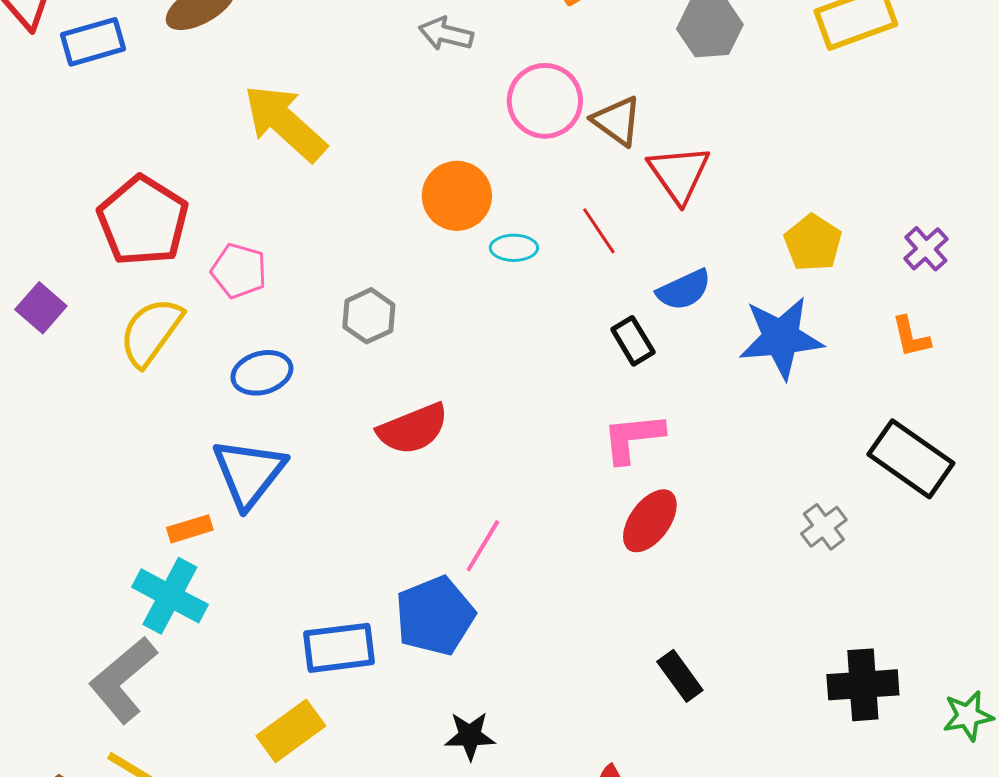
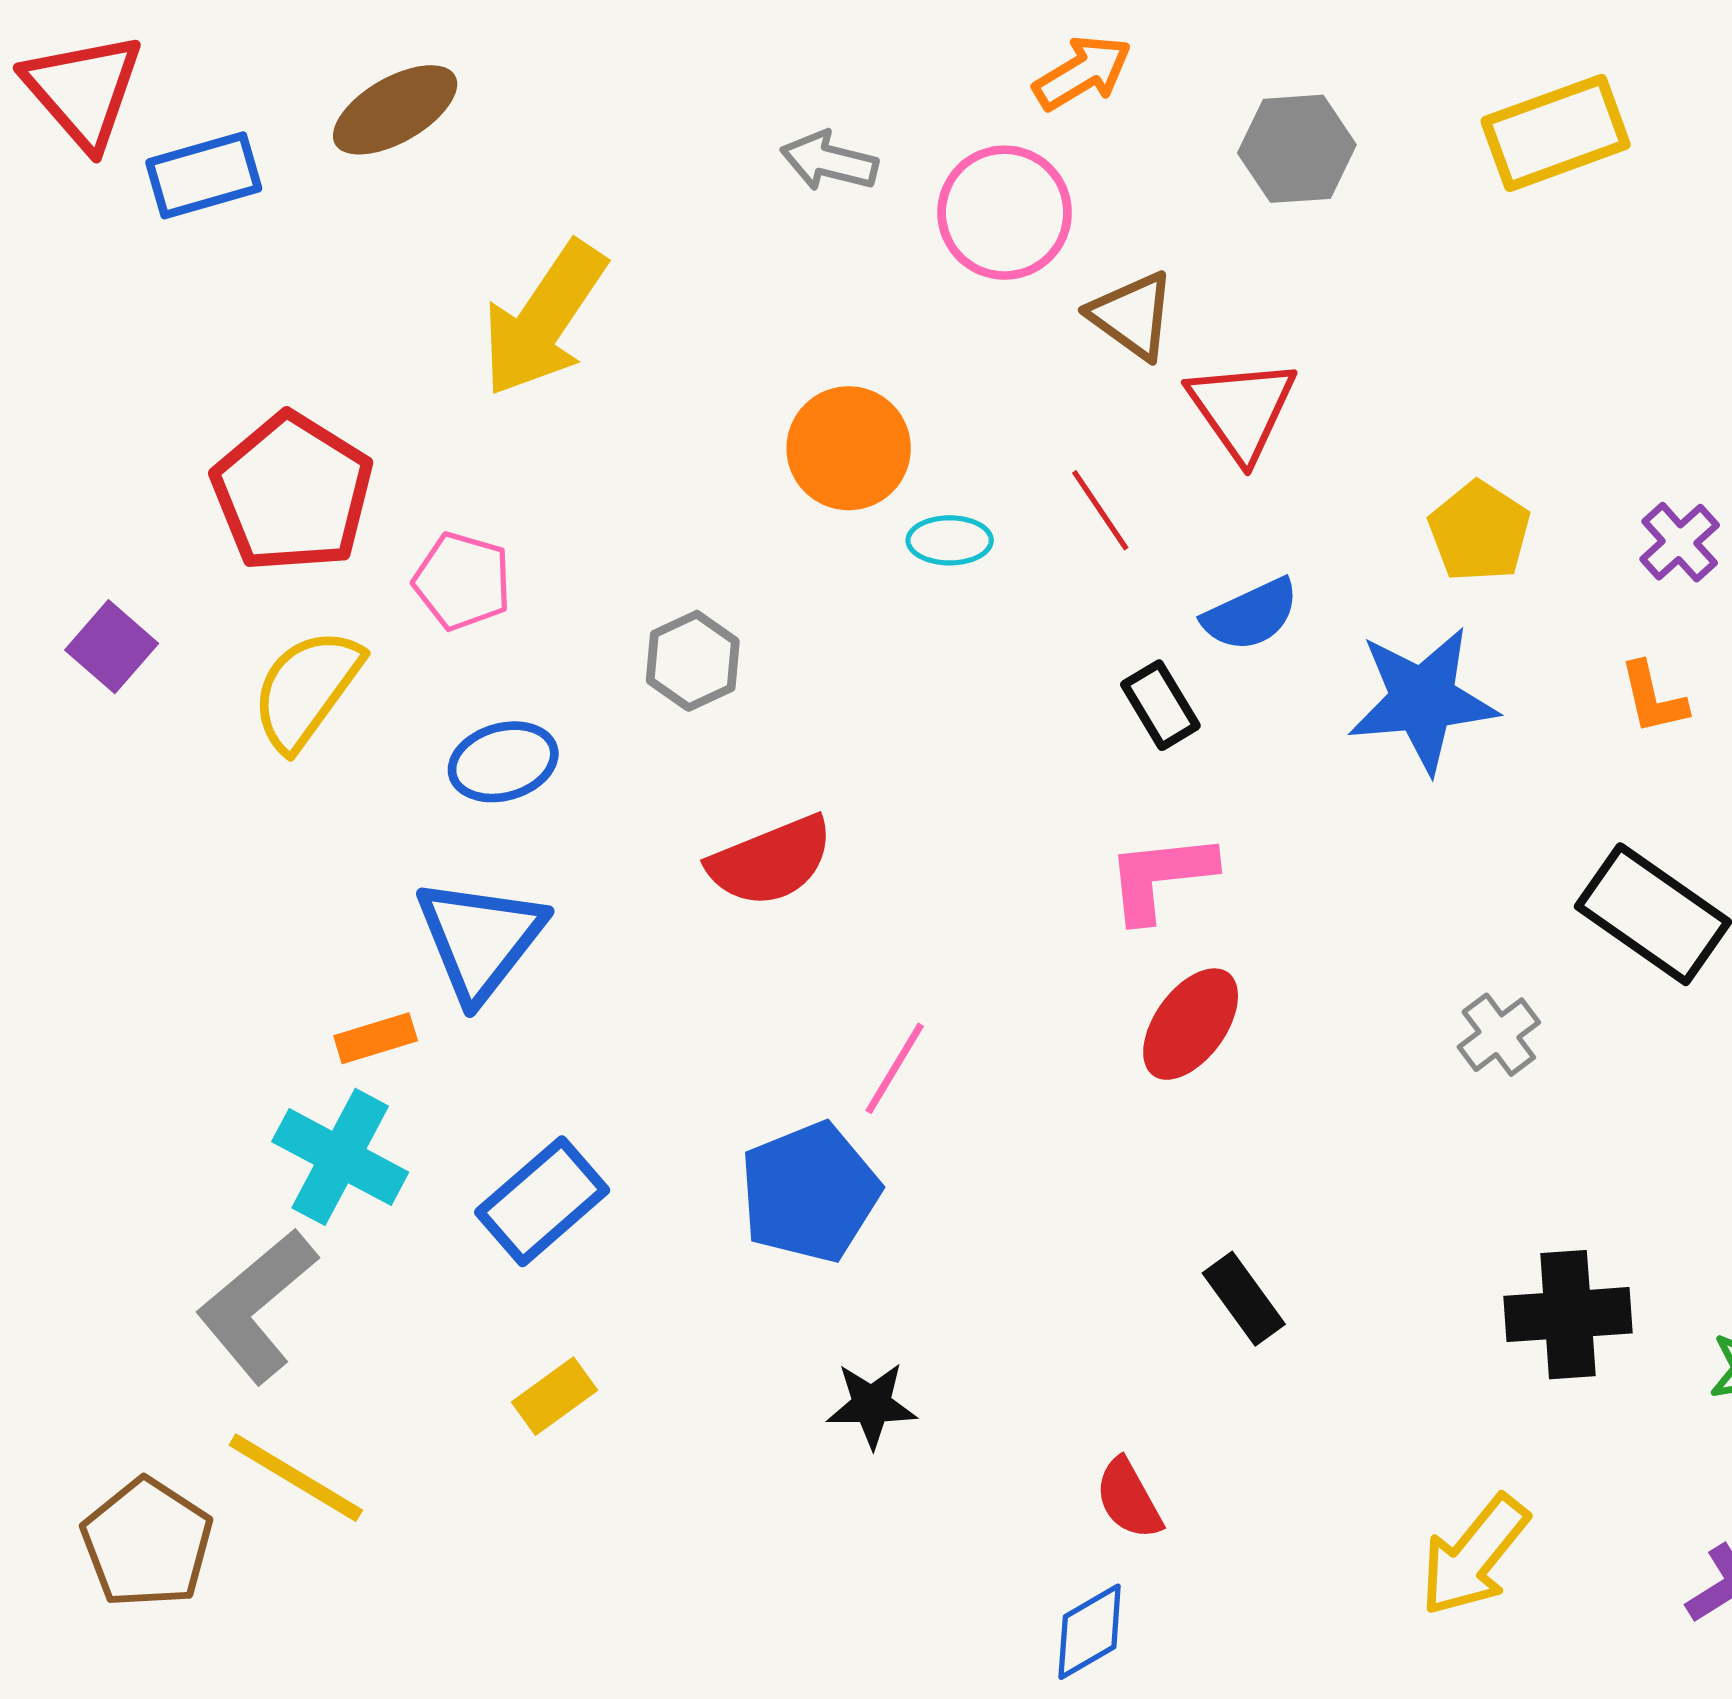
pink circle: (545, 101) -> (1005, 213), moved
yellow arrow: (285, 123) -> (544, 319), turned -98
blue rectangle: (339, 648) -> (542, 1201), moved, turned -34
yellow rectangle: (291, 731) -> (555, 1396), size x0.7

